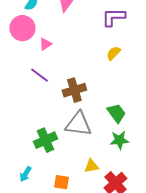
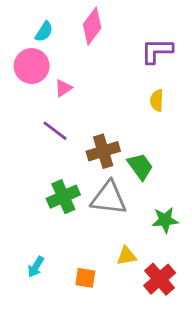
yellow semicircle: (113, 53) -> (157, 100), turned -42
green trapezoid: (116, 113) -> (140, 166), moved
green cross: (45, 140) -> (63, 197), moved

